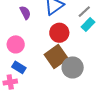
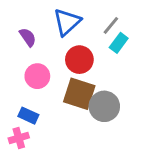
pink circle: (16, 44) -> (37, 76), moved
brown square: (56, 57) -> (79, 94), turned -30

